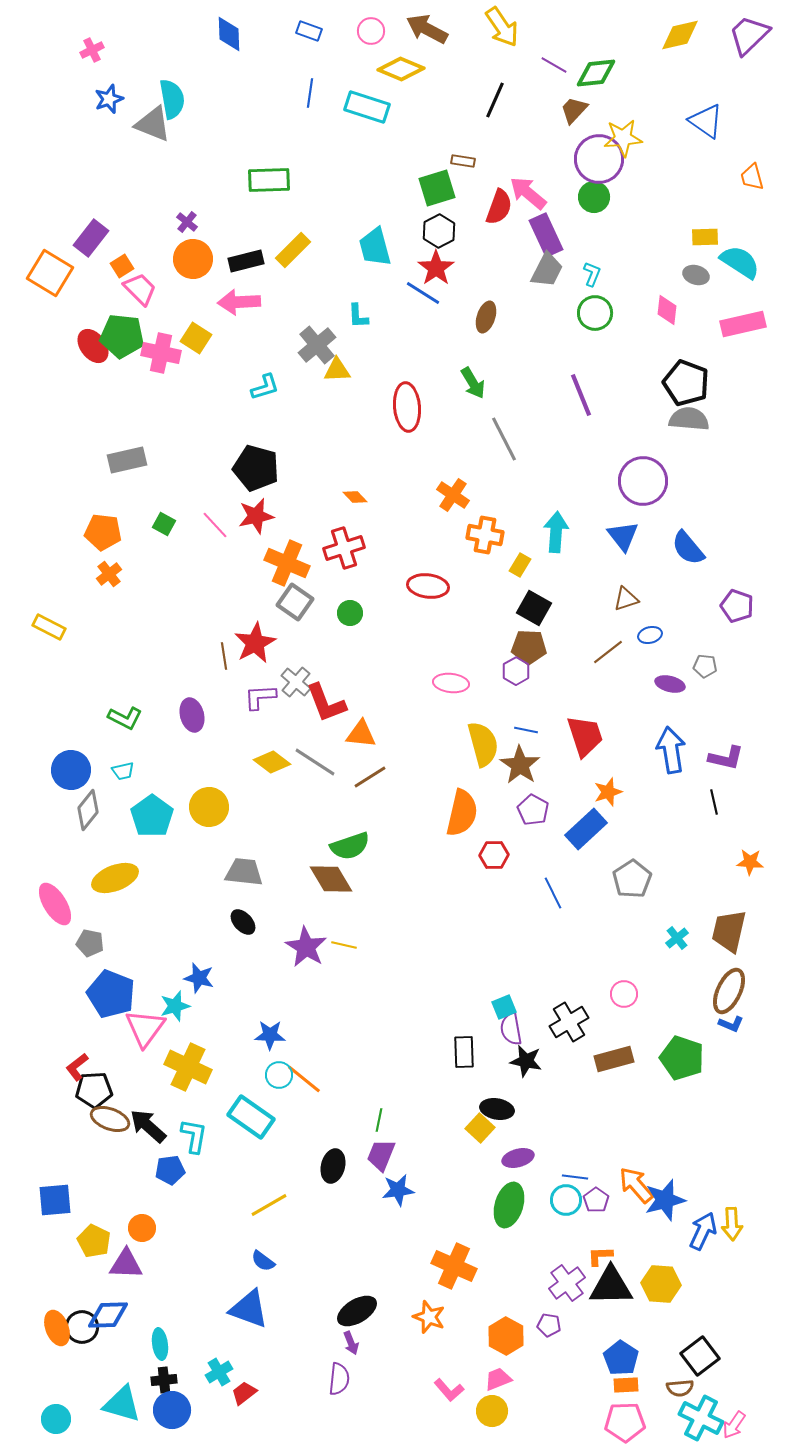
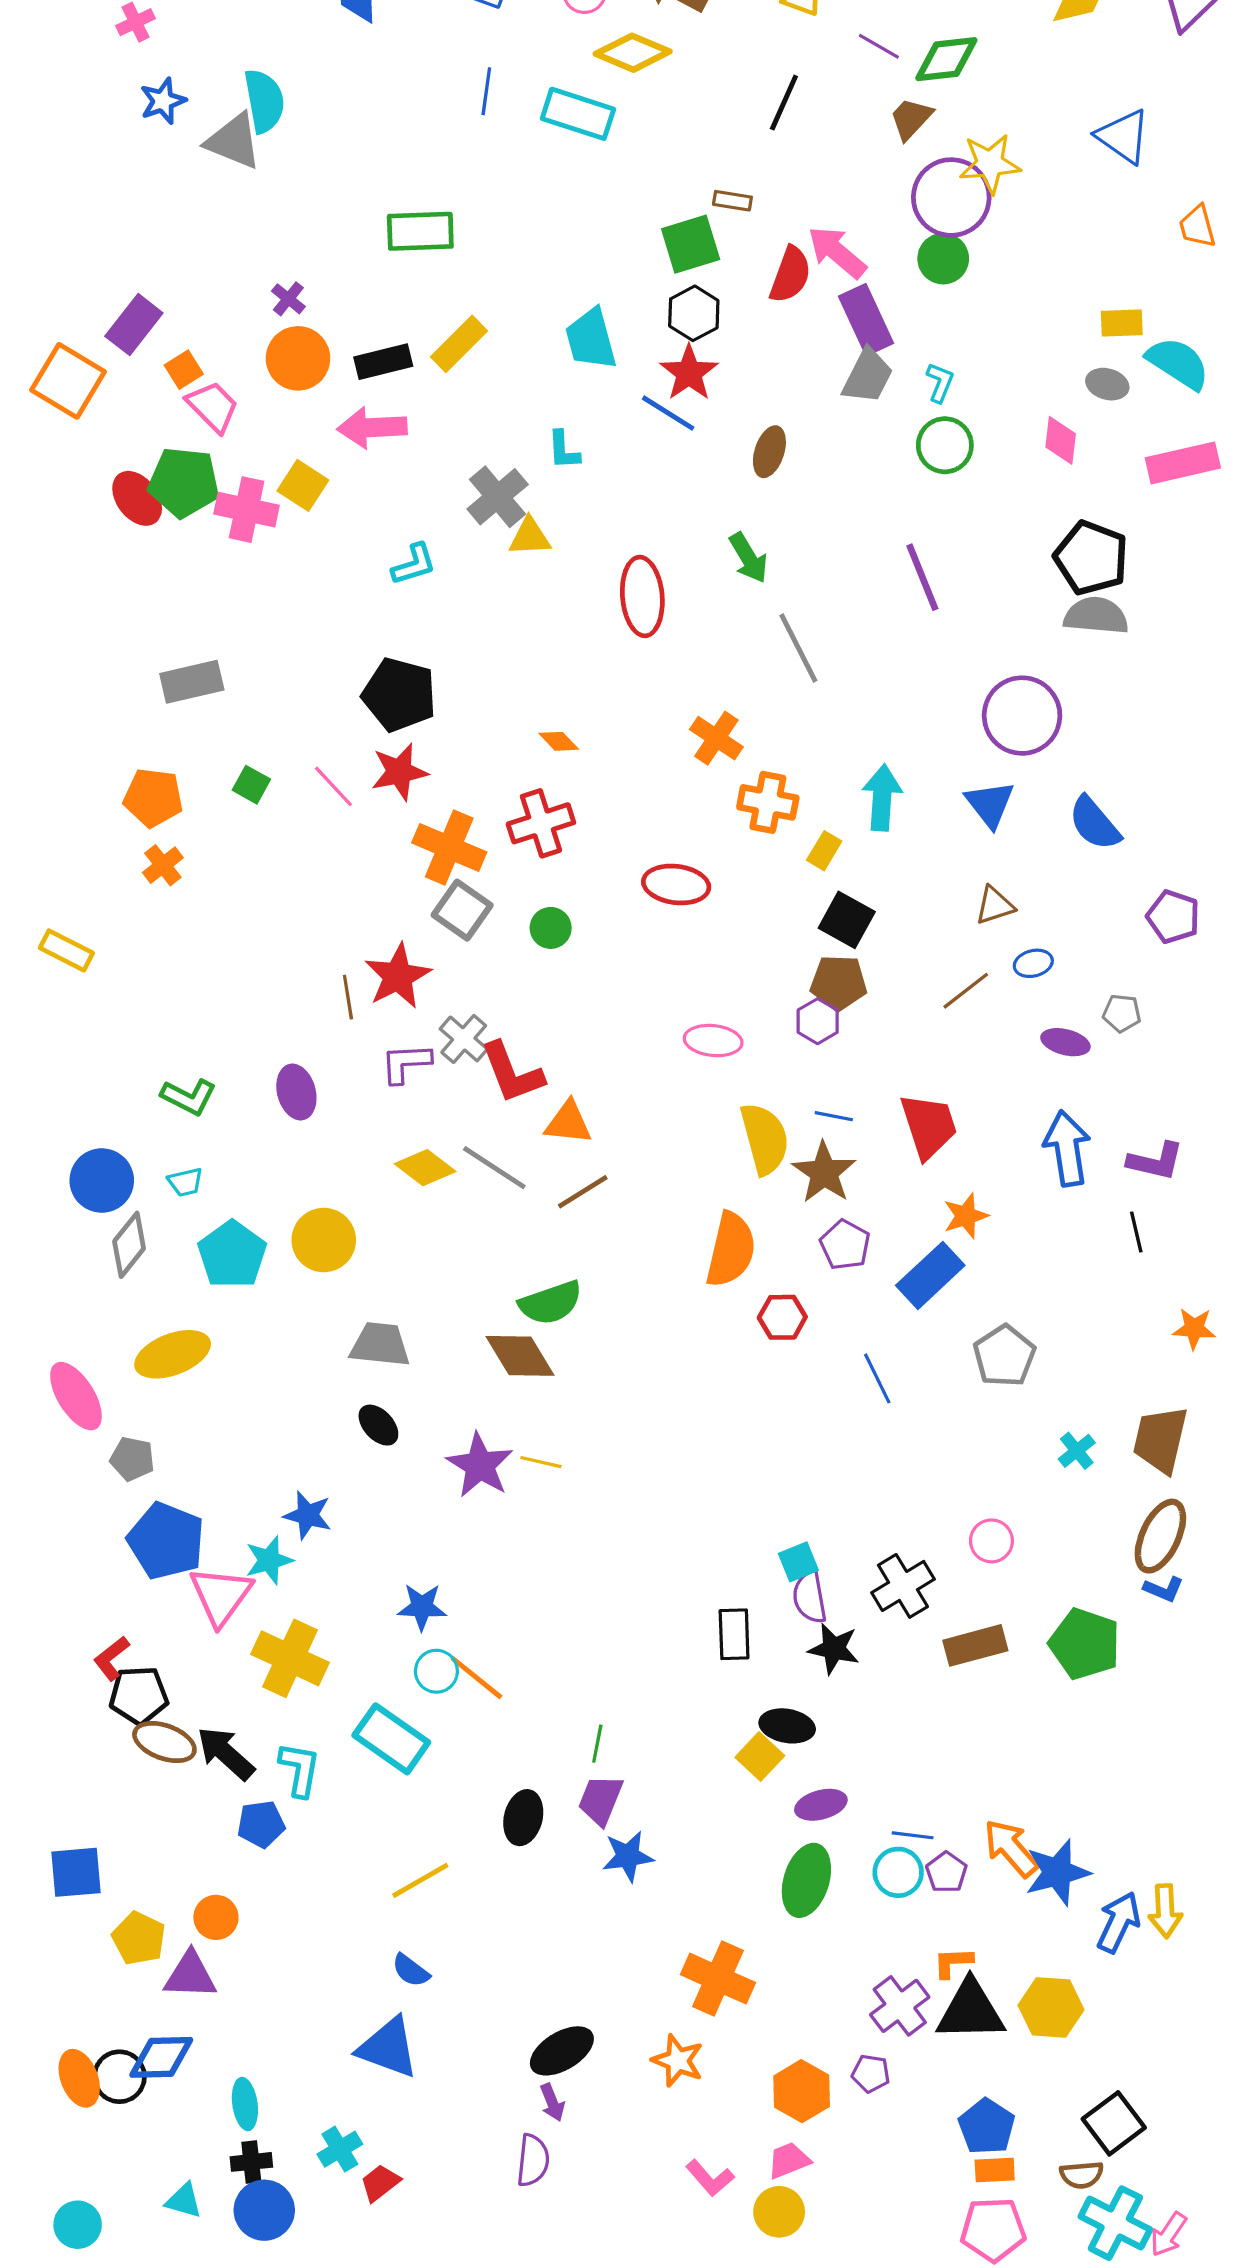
cyan triangle: (122, 1404) -> (184, 2201), size x0.6

